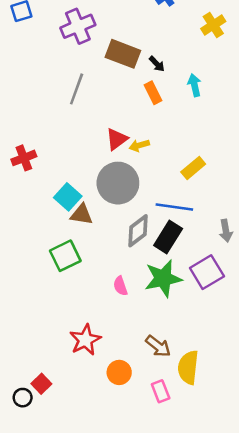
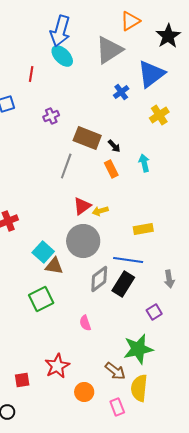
purple cross: (78, 26) -> (51, 116), size x0.6
gray line: (77, 89) -> (66, 166), moved
yellow rectangle: (193, 168) -> (143, 229), turned 30
purple square: (207, 272) -> (154, 312), size x0.6
green star: (163, 278) -> (138, 349), moved
red square: (41, 384) -> (22, 380), moved, turned 35

